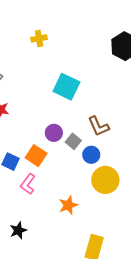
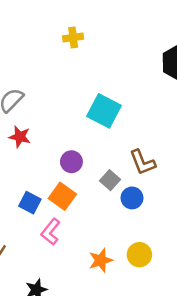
yellow cross: (39, 38) -> (73, 37), moved
purple circle: (54, 133) -> (71, 162), moved
yellow circle: (105, 180) -> (139, 255), moved, size x0.7

